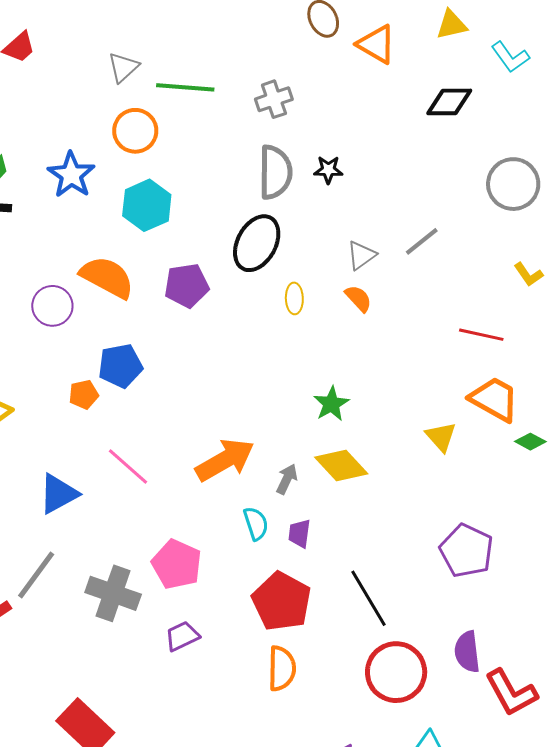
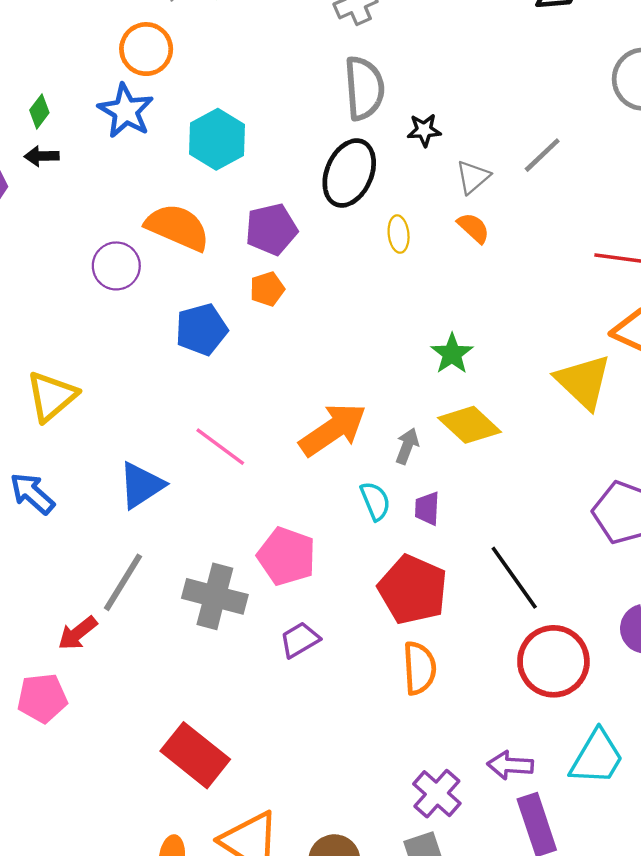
orange circle: (135, 131) -> (146, 49), moved
black star: (328, 170) -> (424, 130), moved
orange pentagon: (84, 395) -> (267, 289), moved
yellow triangle: (441, 437) -> (583, 382), size x1.6

